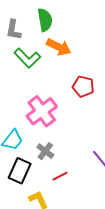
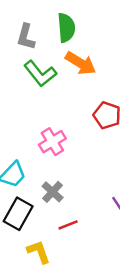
pink cross: (42, 111) -> (52, 142), size x0.7

